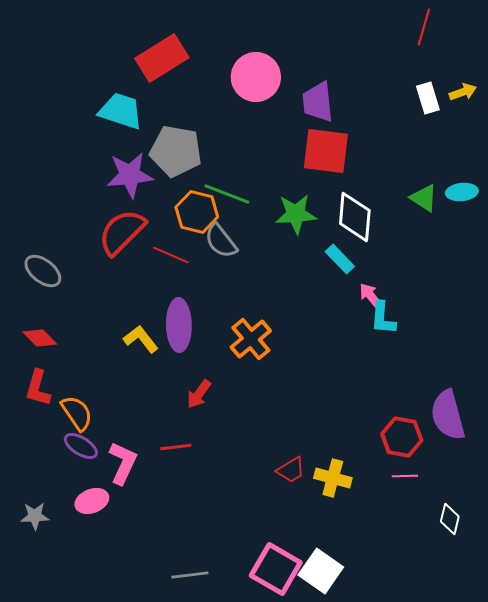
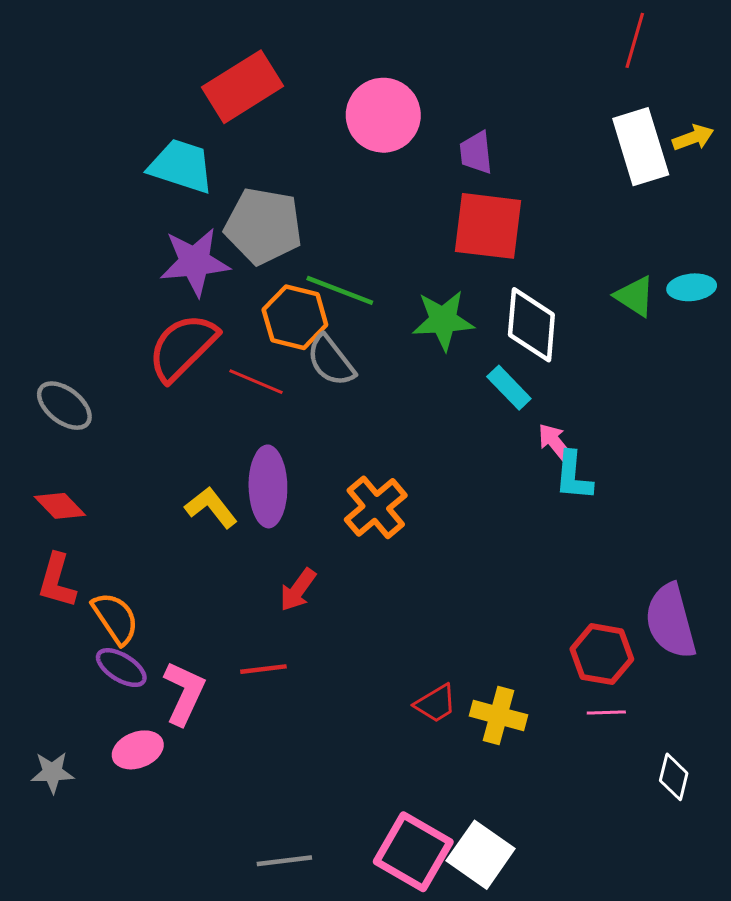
white rectangle: (428, 98) -> (641, 147), size x1.6
purple trapezoid: (318, 102) -> (476, 153), size x0.7

